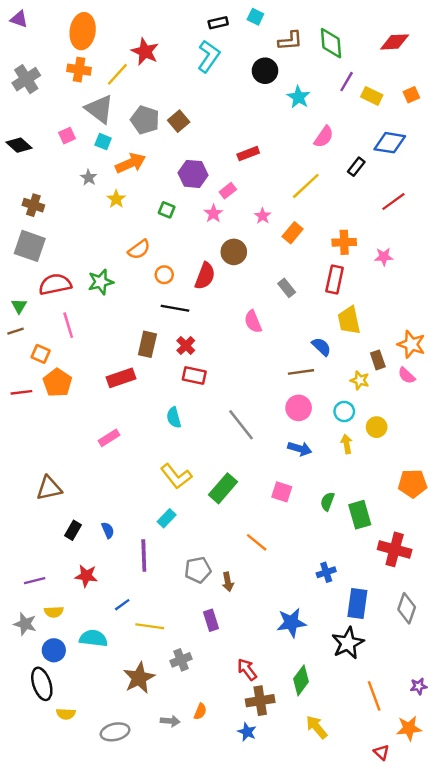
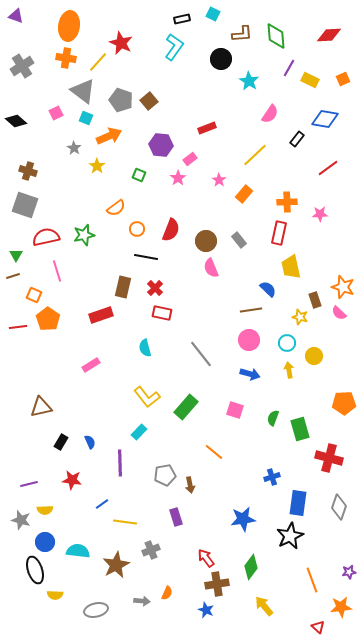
brown circle: (234, 252) -> (206, 241), moved
cyan semicircle: (93, 638) -> (78, 551), moved

